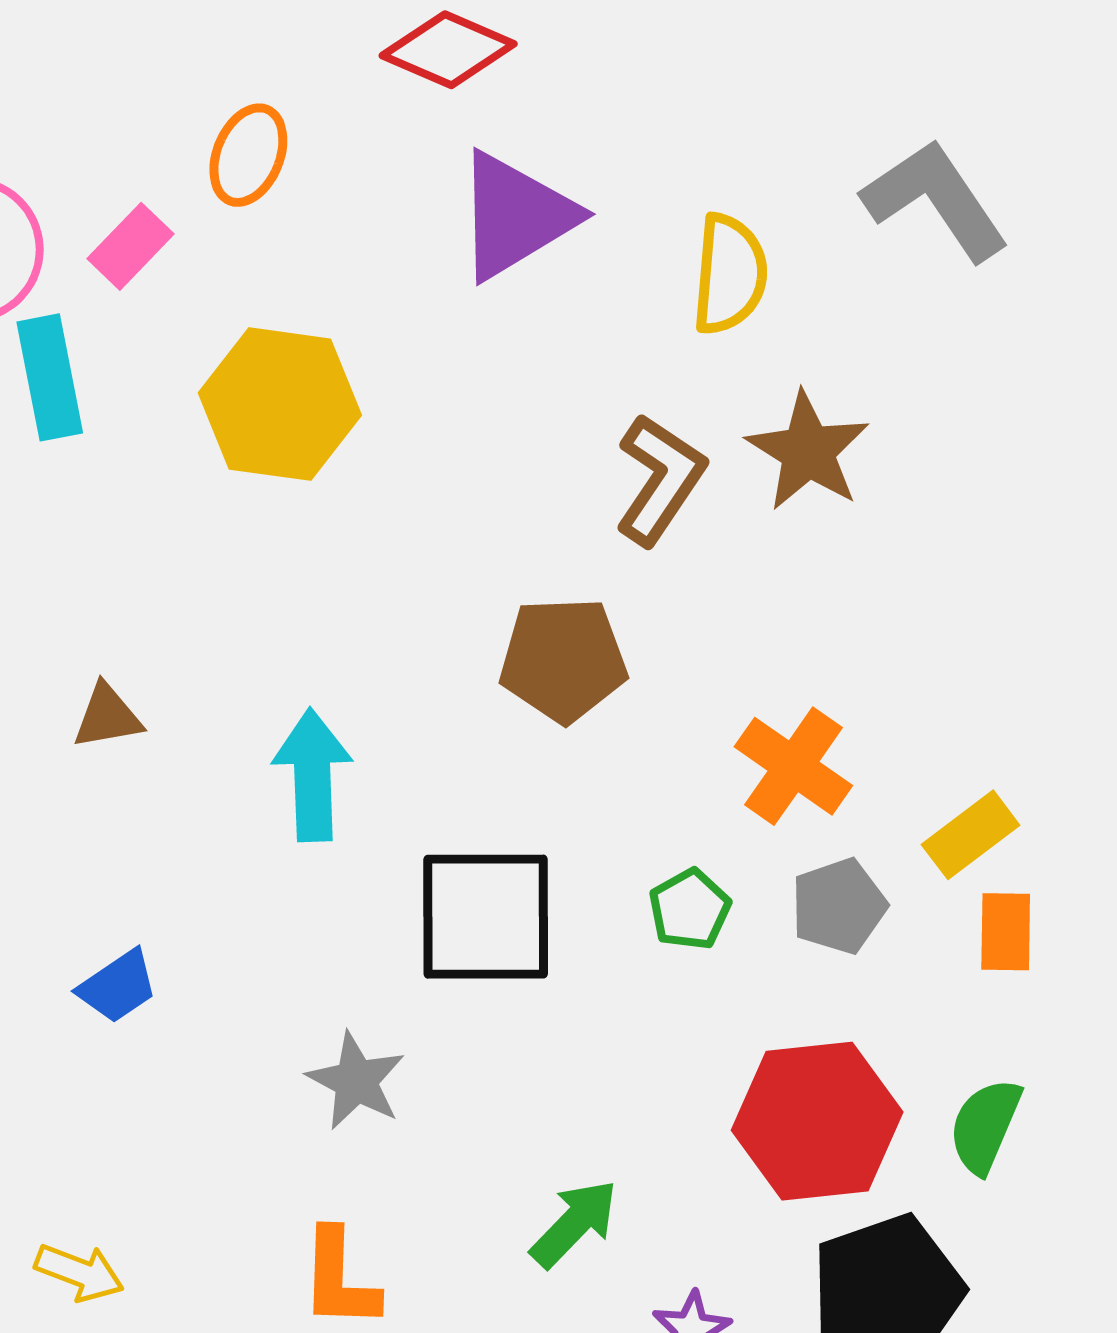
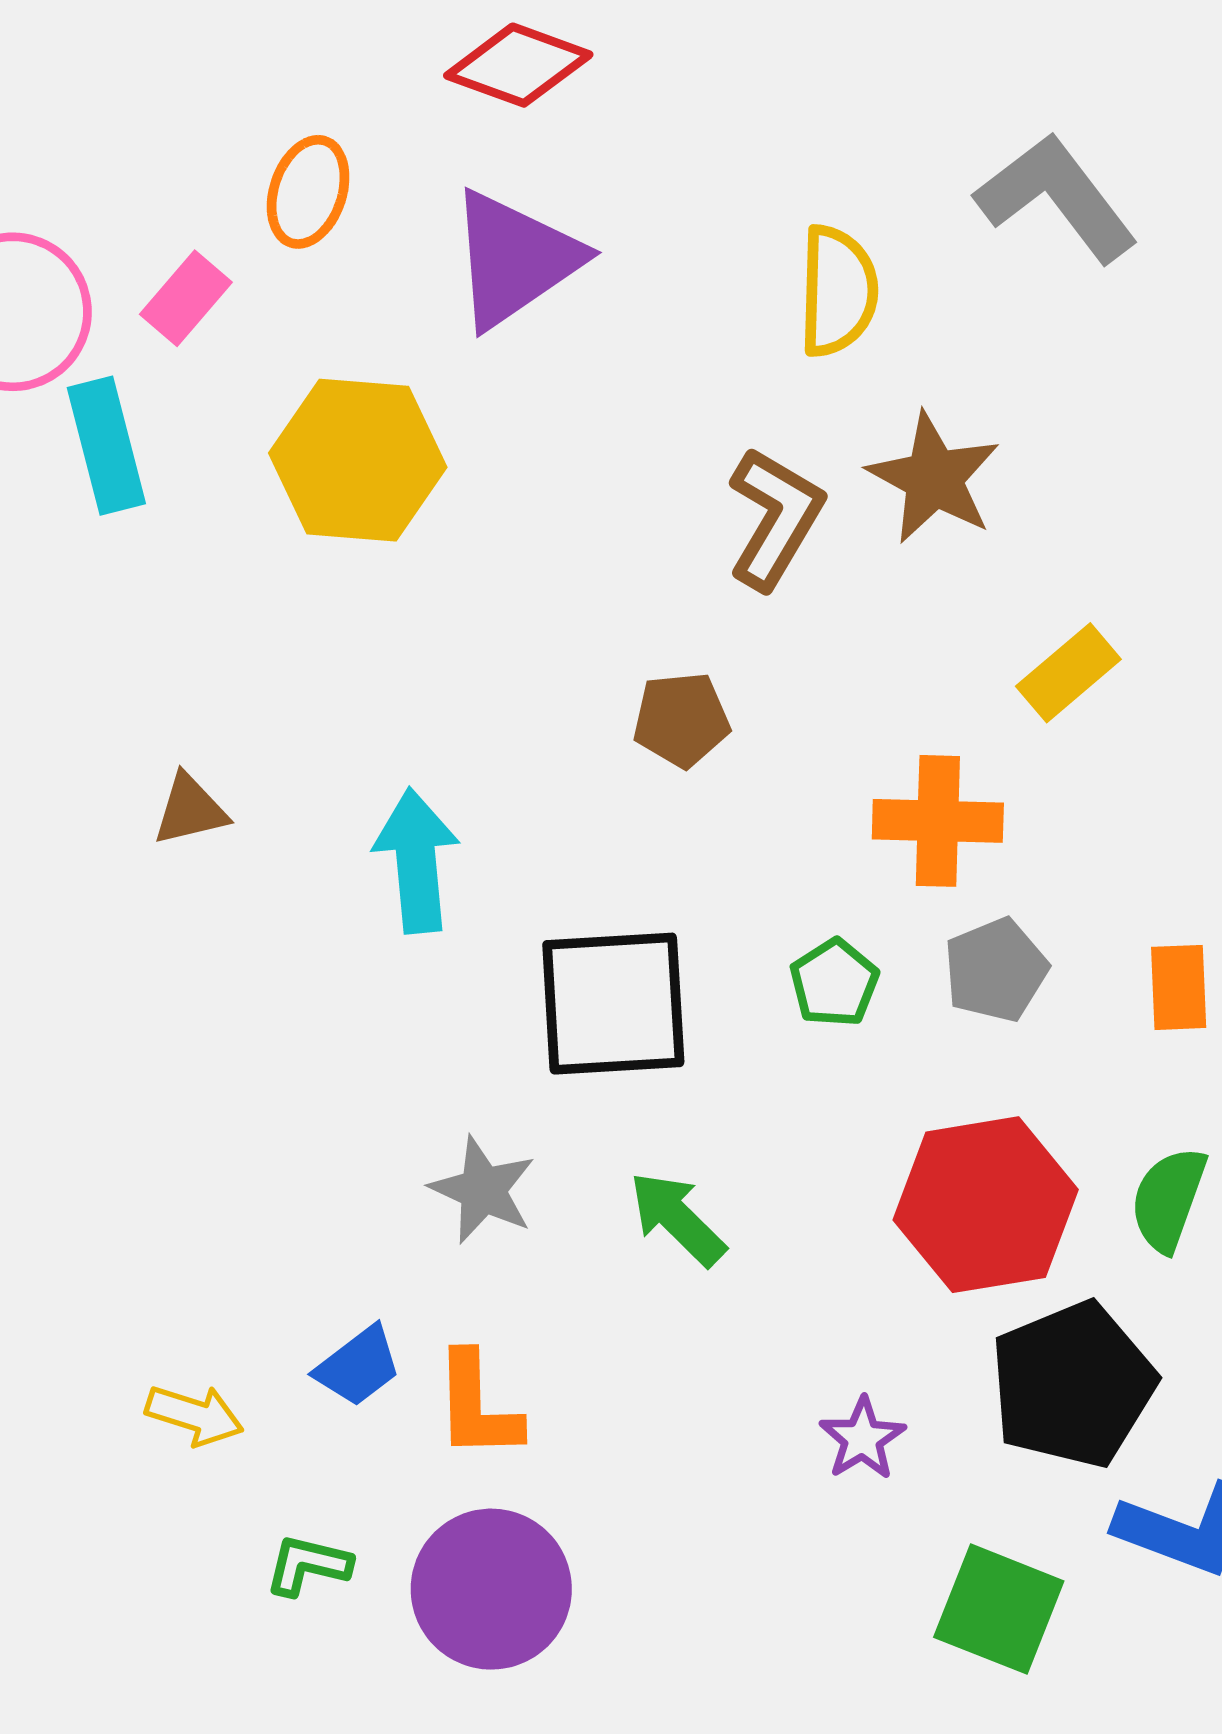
purple triangle: (515, 216) -> (515, 259), moved
brown pentagon: (563, 660) -> (681, 720), size x0.7
orange cross: (793, 766) -> (938, 821), turned -30
yellow rectangle: (971, 835) -> (1068, 673), moved
blue trapezoid: (118, 986) -> (358, 1366), moved
green arrow: (574, 1224) -> (677, 1219), moved, turned -86

